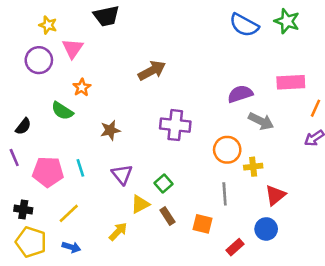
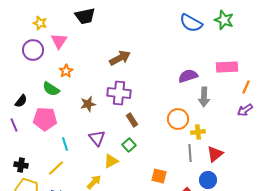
gray arrow: (261, 121) -> (204, 97), turned 66
purple cross: (175, 125) -> (119, 93), moved
cyan line: (80, 168) -> (65, 144), moved
pink pentagon: (48, 172) -> (45, 119), moved
gray line: (225, 194) -> (190, 153), moved
brown rectangle: (167, 216) -> (132, 120), moved

